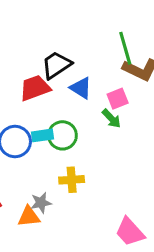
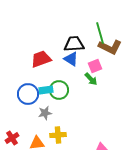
black trapezoid: (56, 65) -> (74, 44), moved, turned 30
yellow cross: (72, 180) -> (58, 135), moved
gray star: (41, 203) -> (45, 113), moved

